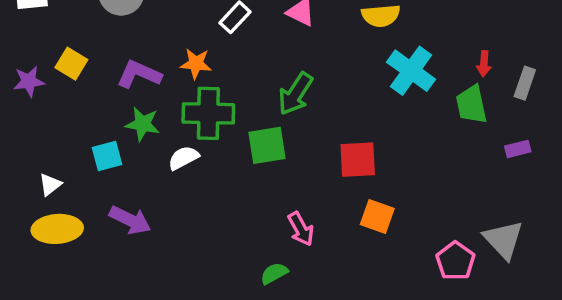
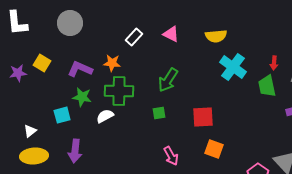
green square: (267, 145) -> (159, 113), moved, size x0.6
purple arrow: (130, 220) -> (75, 151), turned 70

